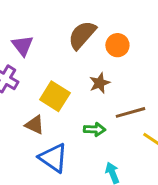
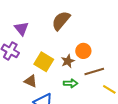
orange circle: (117, 45) -> (83, 51), moved
brown star: (100, 83) -> (68, 61), moved

